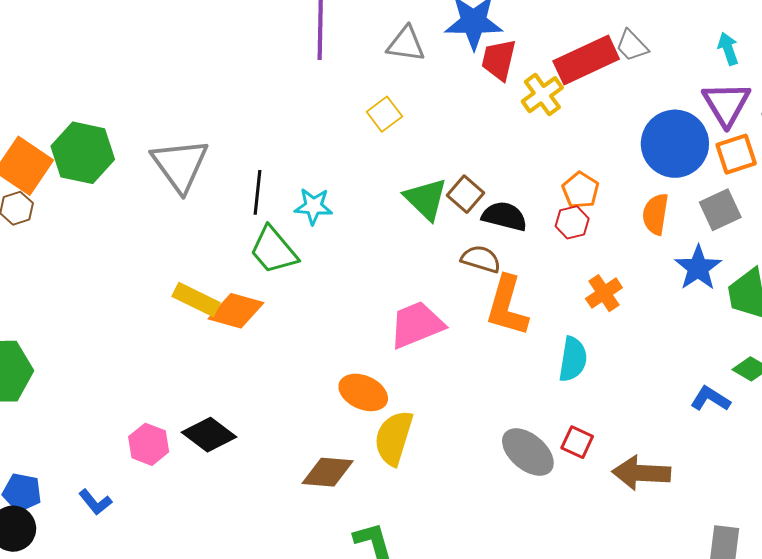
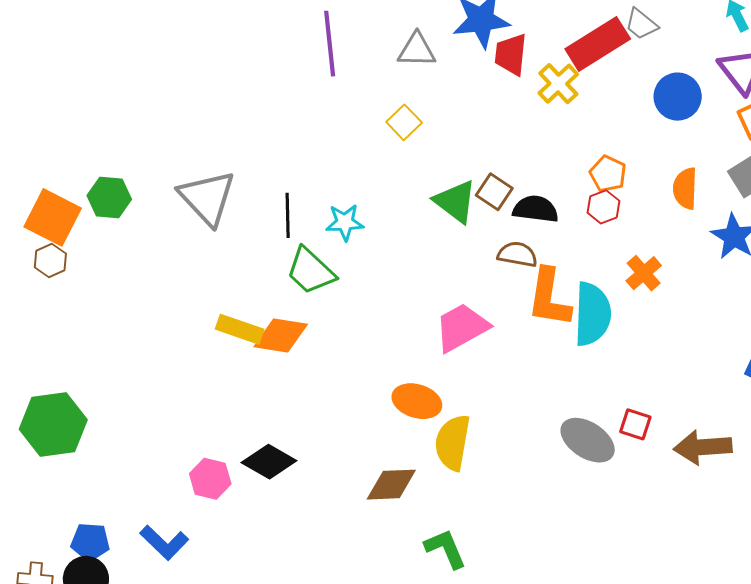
blue circle: (675, 144) -> (678, 97), moved, size x0.7
green hexagon: (83, 153) -> (109, 197), size x0.7
cyan semicircle: (573, 359) -> (592, 314), moved, size x1.4
blue L-shape: (95, 502) -> (164, 543), size x1.4

